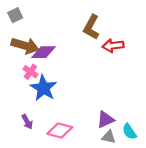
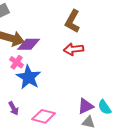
red arrow: (113, 46) -> (74, 49), moved
cyan semicircle: (129, 132) -> (105, 107), moved

